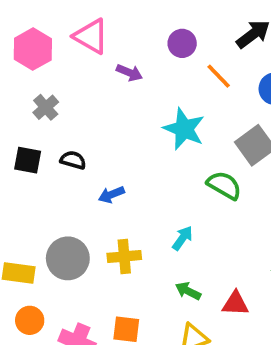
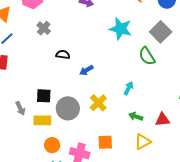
black square: (28, 160) -> (44, 96), moved
green semicircle: (224, 185) -> (147, 56), turned -144
yellow cross: (124, 256) -> (98, 103), turned -30

